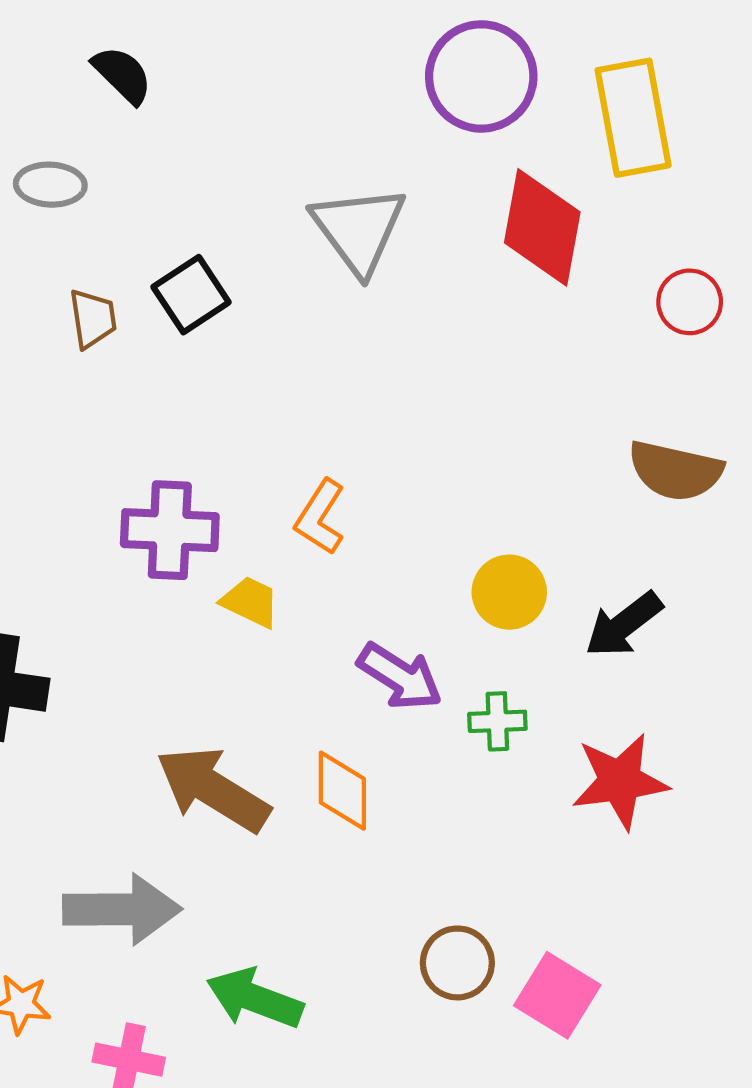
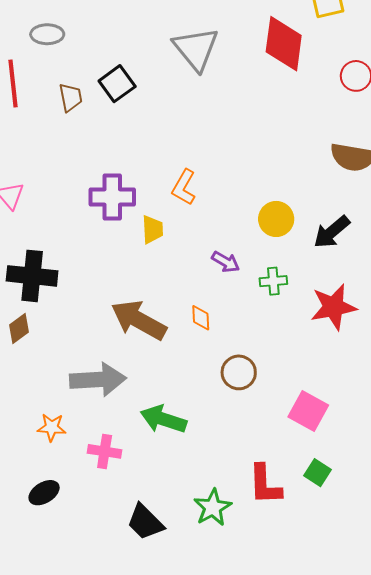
yellow trapezoid: (250, 602) -> (152, 230), turned 64
purple arrow: (400, 676) -> (226, 262), size x0.7
orange diamond: (342, 791) -> (201, 318), size x0.7
brown circle: (457, 963) -> (239, 372), moved

